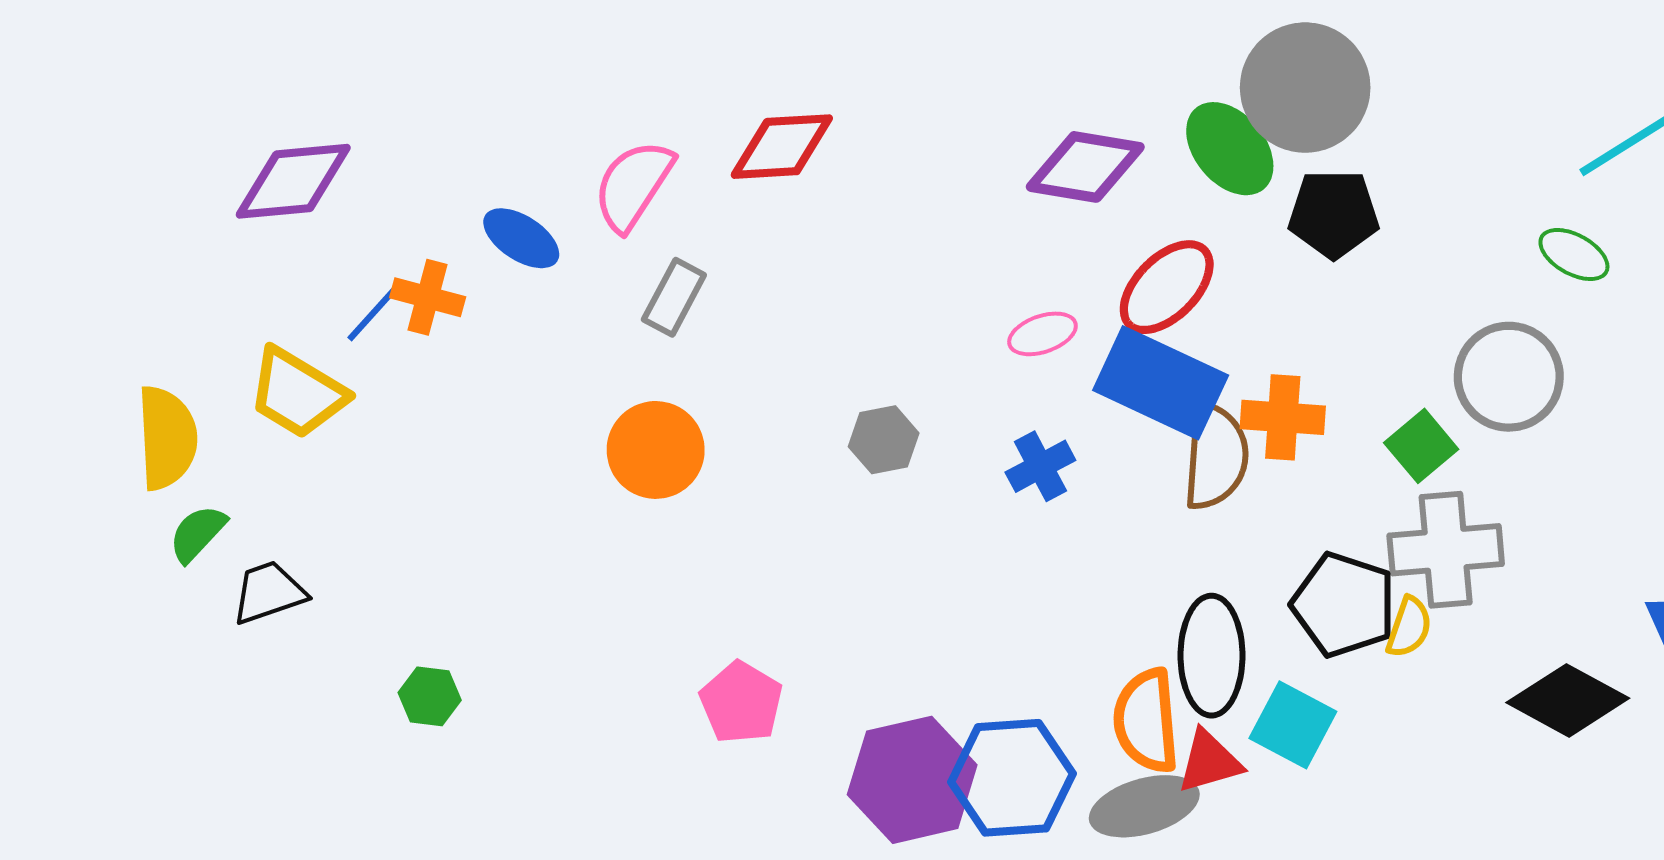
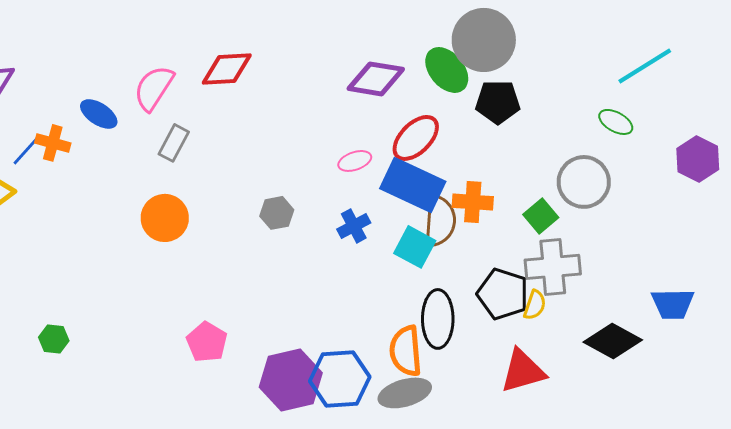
cyan square: (1293, 725) -> (415, 247), moved
red triangle: (1209, 761) -> (523, 371), moved, size x1.4

